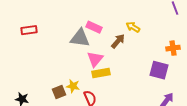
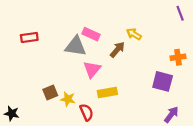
red rectangle: (29, 30) -> (29, 37), moved
yellow rectangle: (101, 73) -> (107, 92), moved
brown square: (59, 92) -> (50, 92), moved

